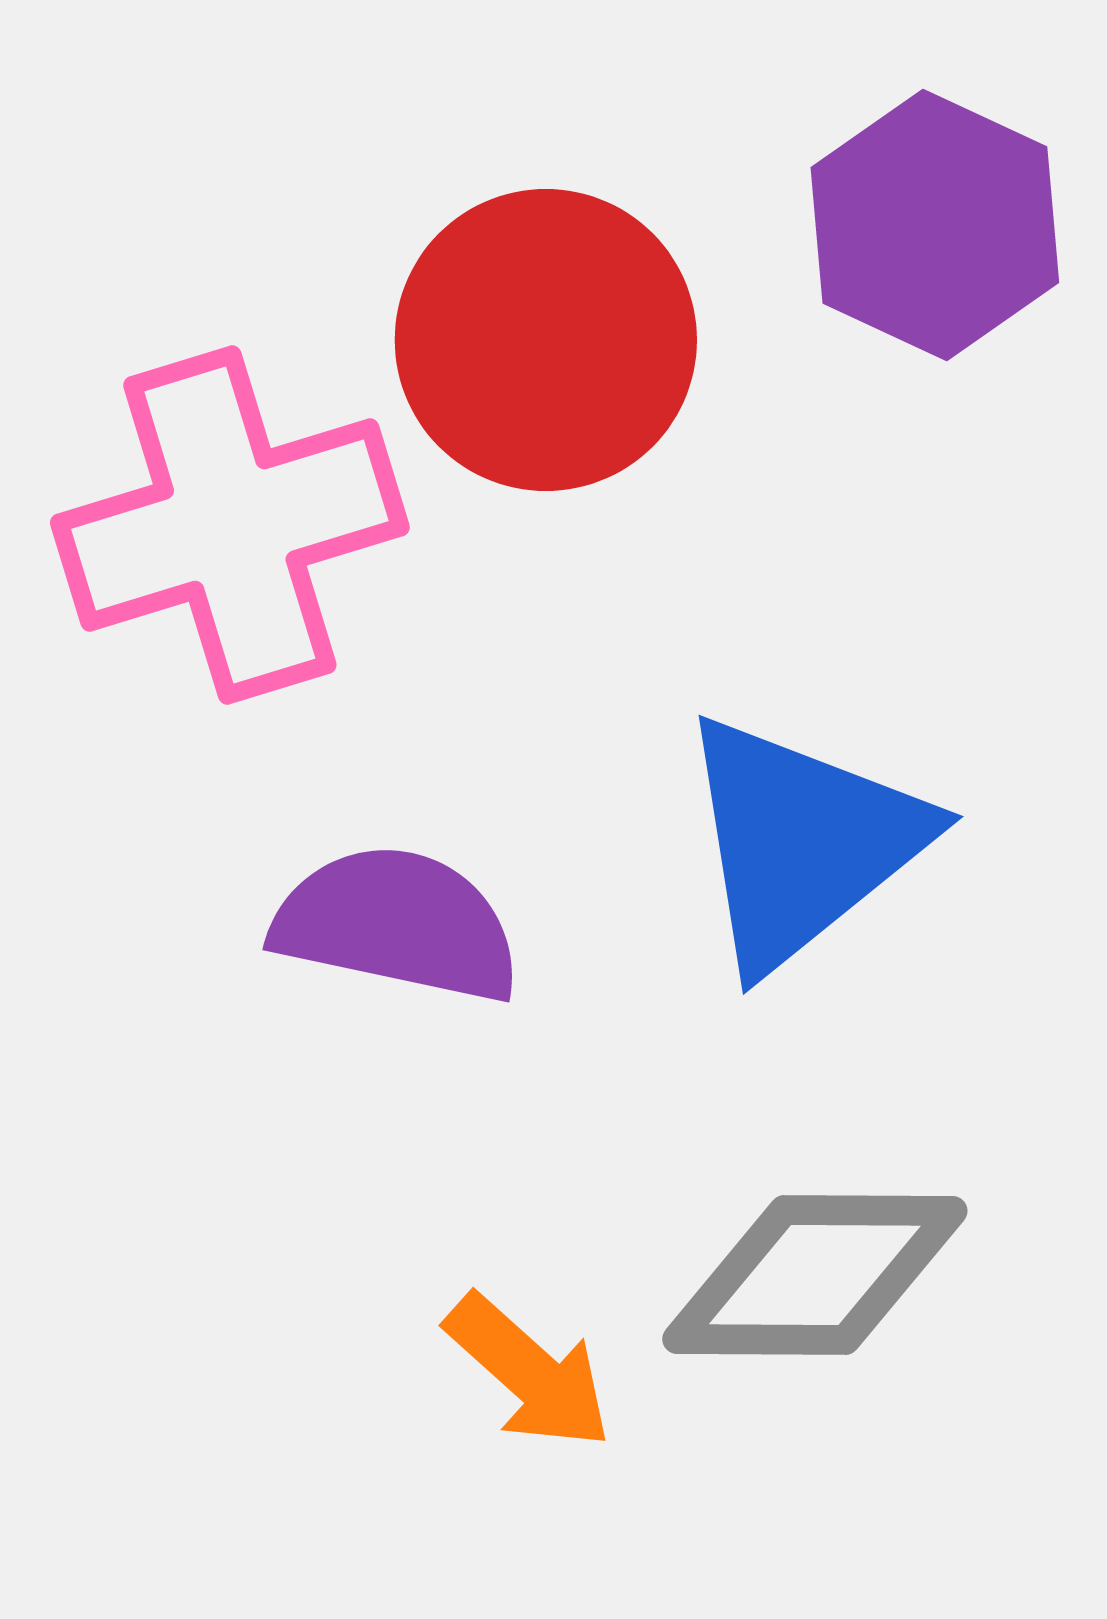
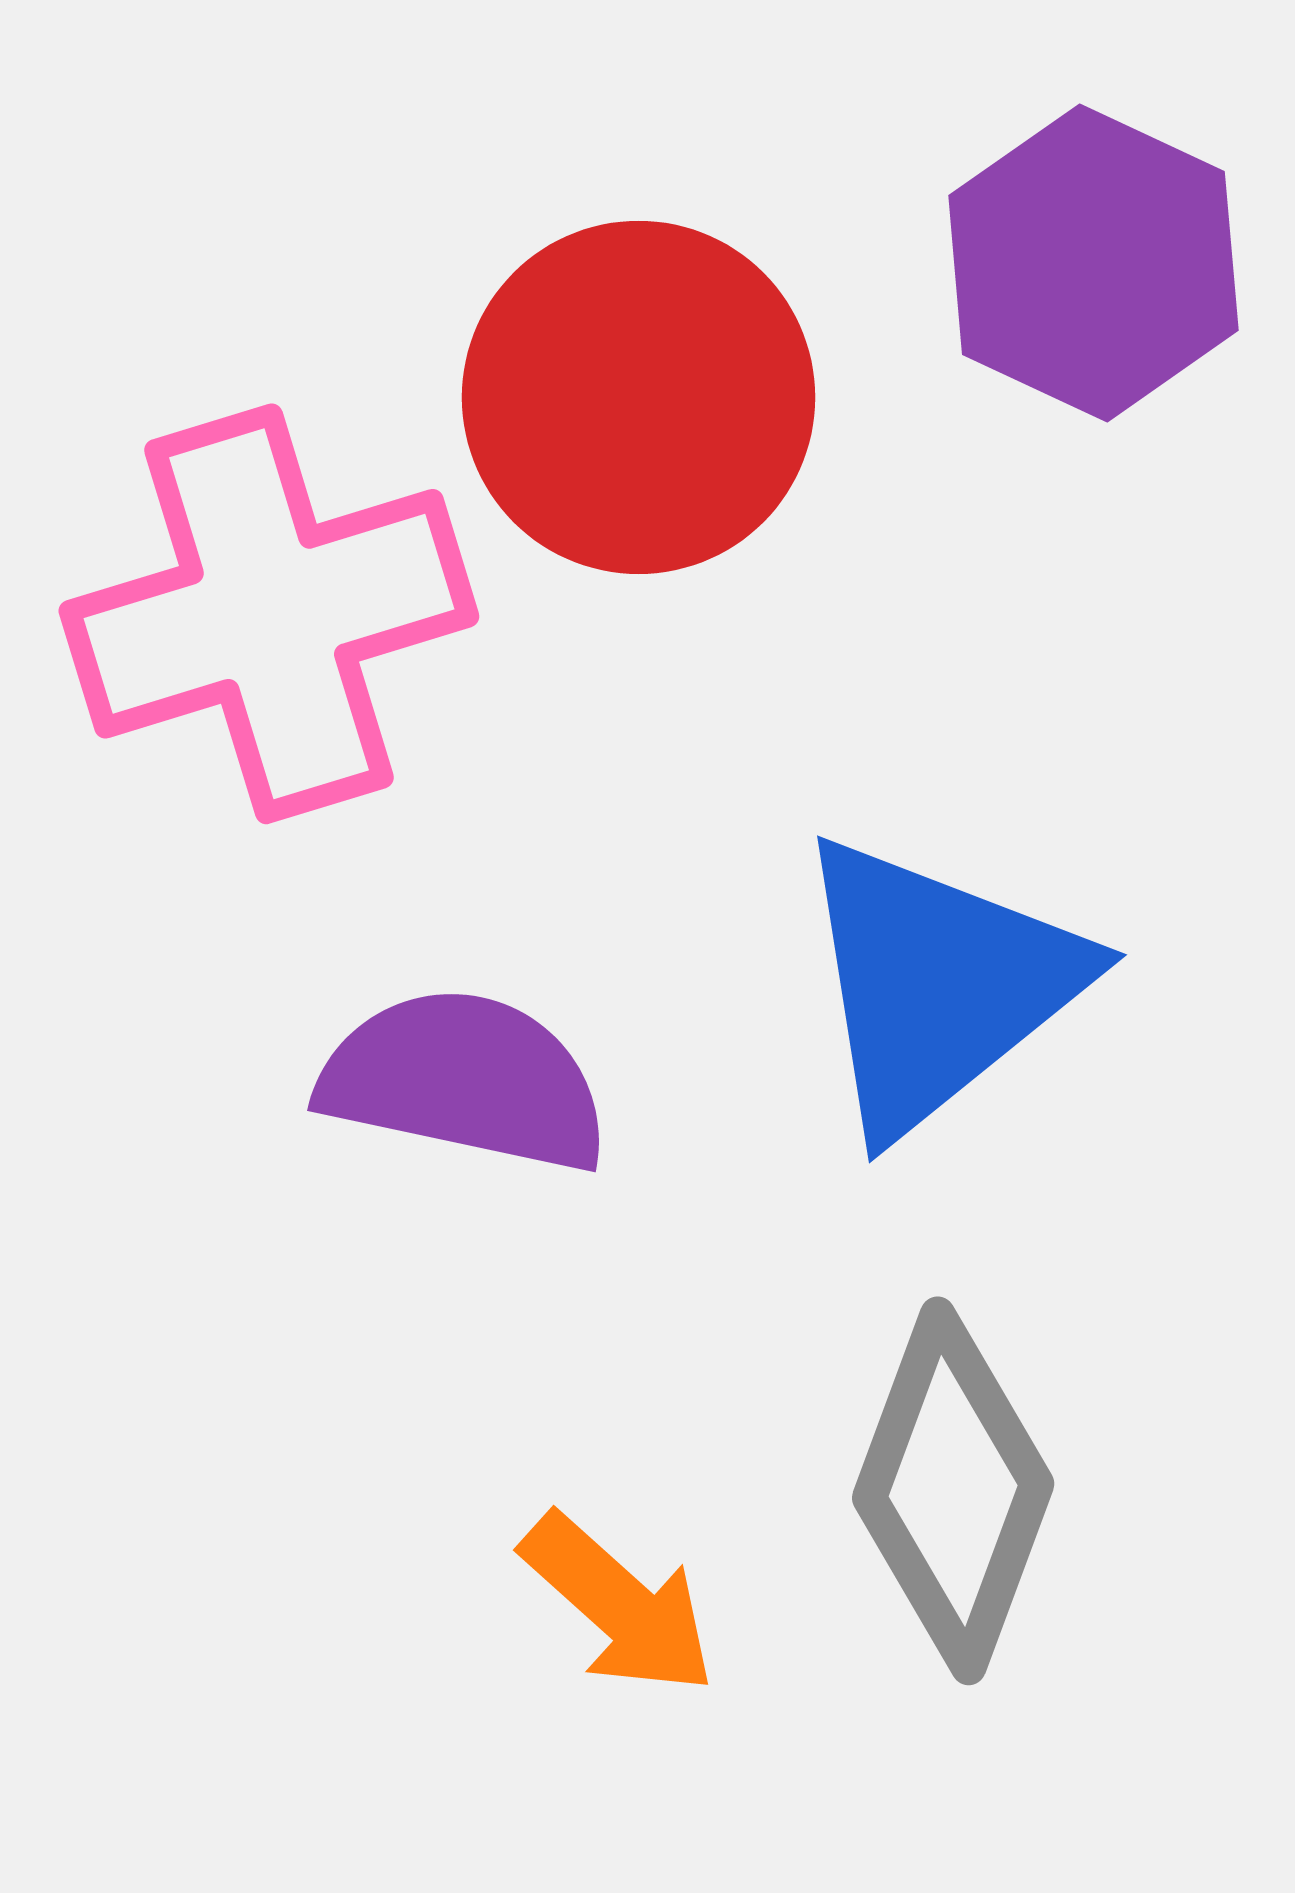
gray diamond: (815, 1275) -> (953, 1491), turned -70

